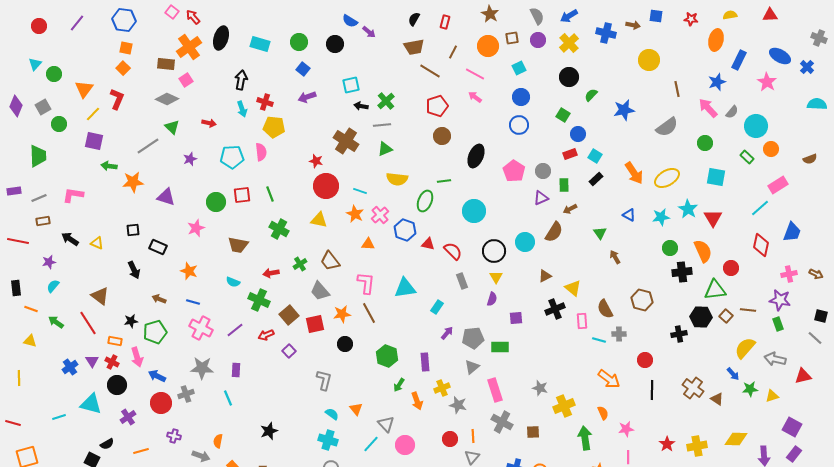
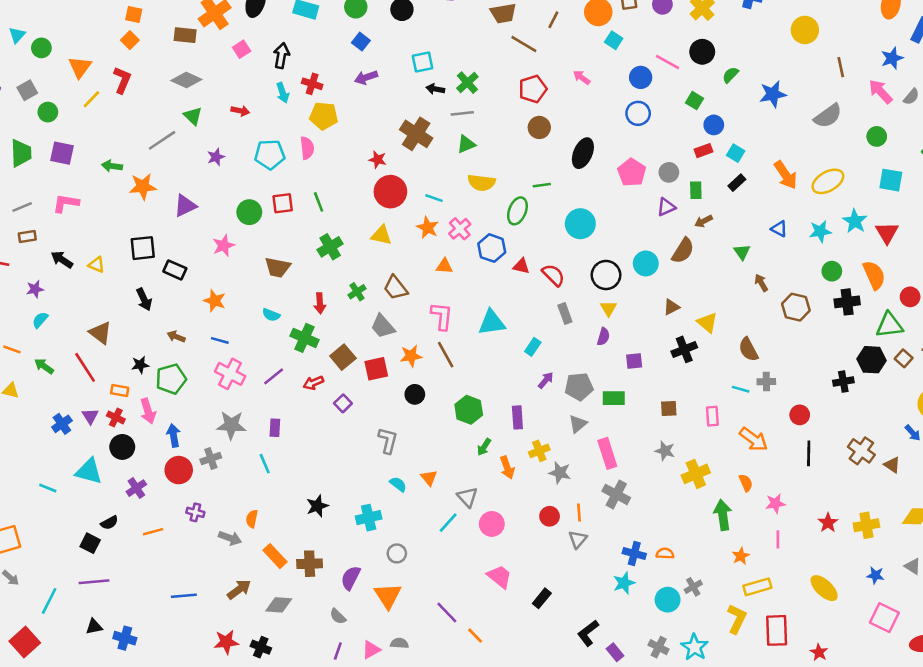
cyan square: (519, 68) -> (614, 40), moved, turned -32
pink line: (475, 74) -> (668, 62), moved
pink square: (186, 80) -> (242, 49), moved
purple square: (94, 141) -> (62, 153), moved
purple triangle: (166, 197) -> (185, 206), turned -42
green cross: (279, 229) -> (330, 247), turned 30
black square: (133, 230) -> (143, 248), size x1.5
red arrow: (271, 273) -> (320, 303), turned -84
brown hexagon: (642, 300) -> (796, 307), moved
pink rectangle: (582, 321) -> (712, 416), moved
blue arrow: (157, 376) -> (174, 435), turned 54
cyan line: (59, 417) -> (48, 488), turned 40
brown square: (533, 432) -> (669, 408), moved
cyan cross: (328, 440) -> (369, 518), moved, turned -30

